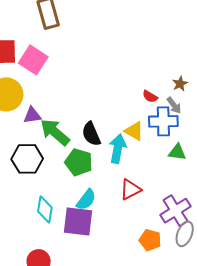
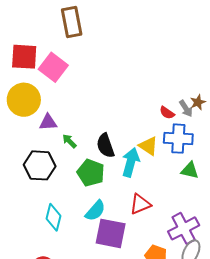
gray arrow: (174, 105) -> (186, 108), moved
green arrow: (55, 132) -> (69, 141), size x0.5
purple square: (78, 221) -> (111, 233), moved

